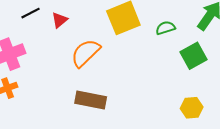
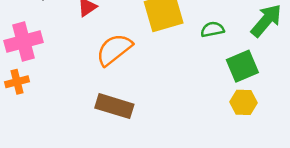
yellow hexagon: (192, 108) -> (244, 102), moved

